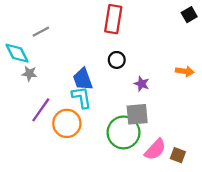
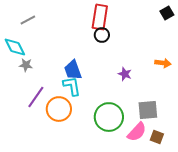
gray line: (41, 32) -> (28, 20), moved
black circle: (117, 60) -> (102, 35), moved
gray square: (137, 114) -> (148, 110), moved

